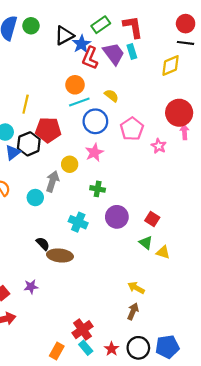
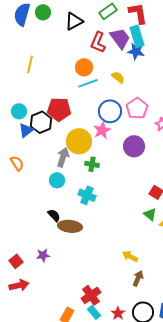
blue star: (81, 44) -> (136, 51), moved, turned -30
cyan rectangle: (132, 52) -> (137, 36), size x1.5
yellow line: (26, 104) -> (30, 64), moved
blue circle: (95, 121) -> (110, 111), moved
yellow circle: (70, 164) -> (79, 141), size x1.6
green cross: (98, 189) -> (92, 164), moved
cyan circle: (35, 198) -> (57, 180), moved
purple circle: (117, 217) -> (134, 146), moved
yellow arrow: (136, 288) -> (130, 256), moved

